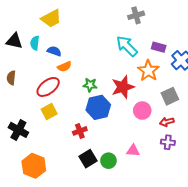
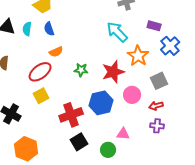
purple rectangle: (159, 47) -> (154, 26), moved
blue semicircle: (54, 51) -> (49, 29), moved, turned -128
blue hexagon: (98, 107) -> (101, 103), moved
red cross: (80, 131) -> (71, 115), size x1.6
green circle: (108, 161) -> (108, 150), moved

